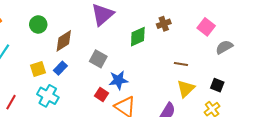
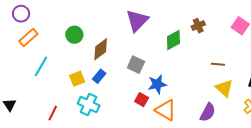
yellow triangle: (186, 89) -> (224, 88), turned -30

